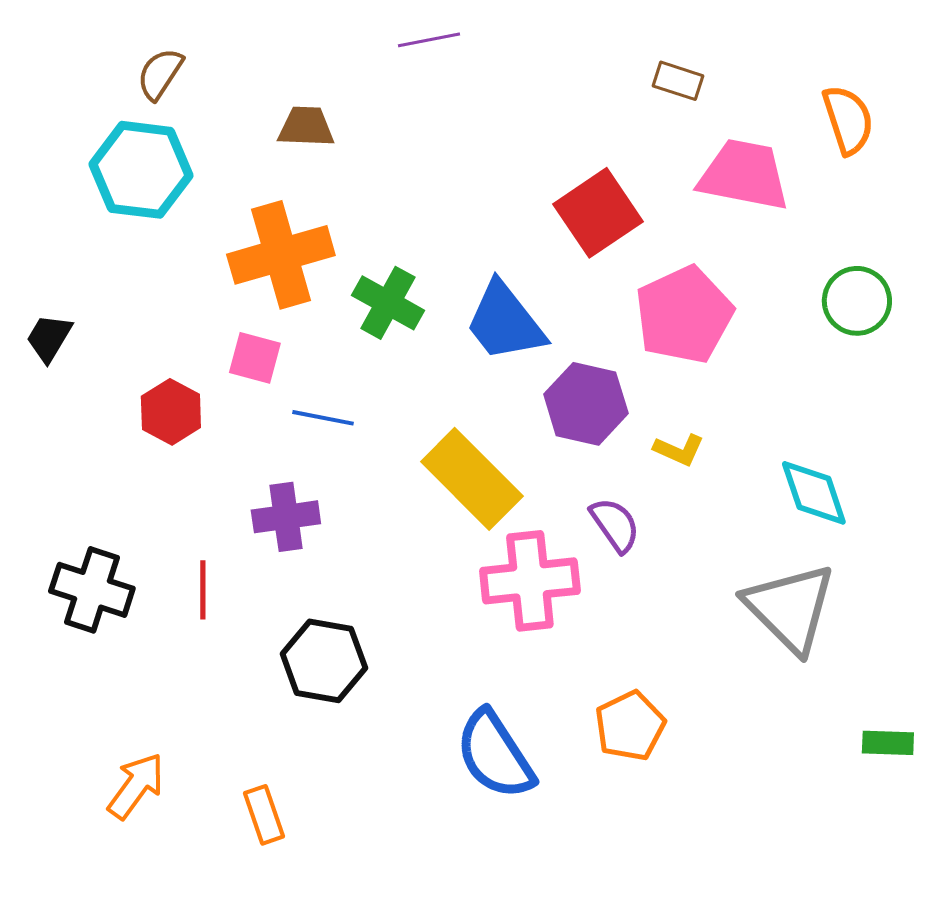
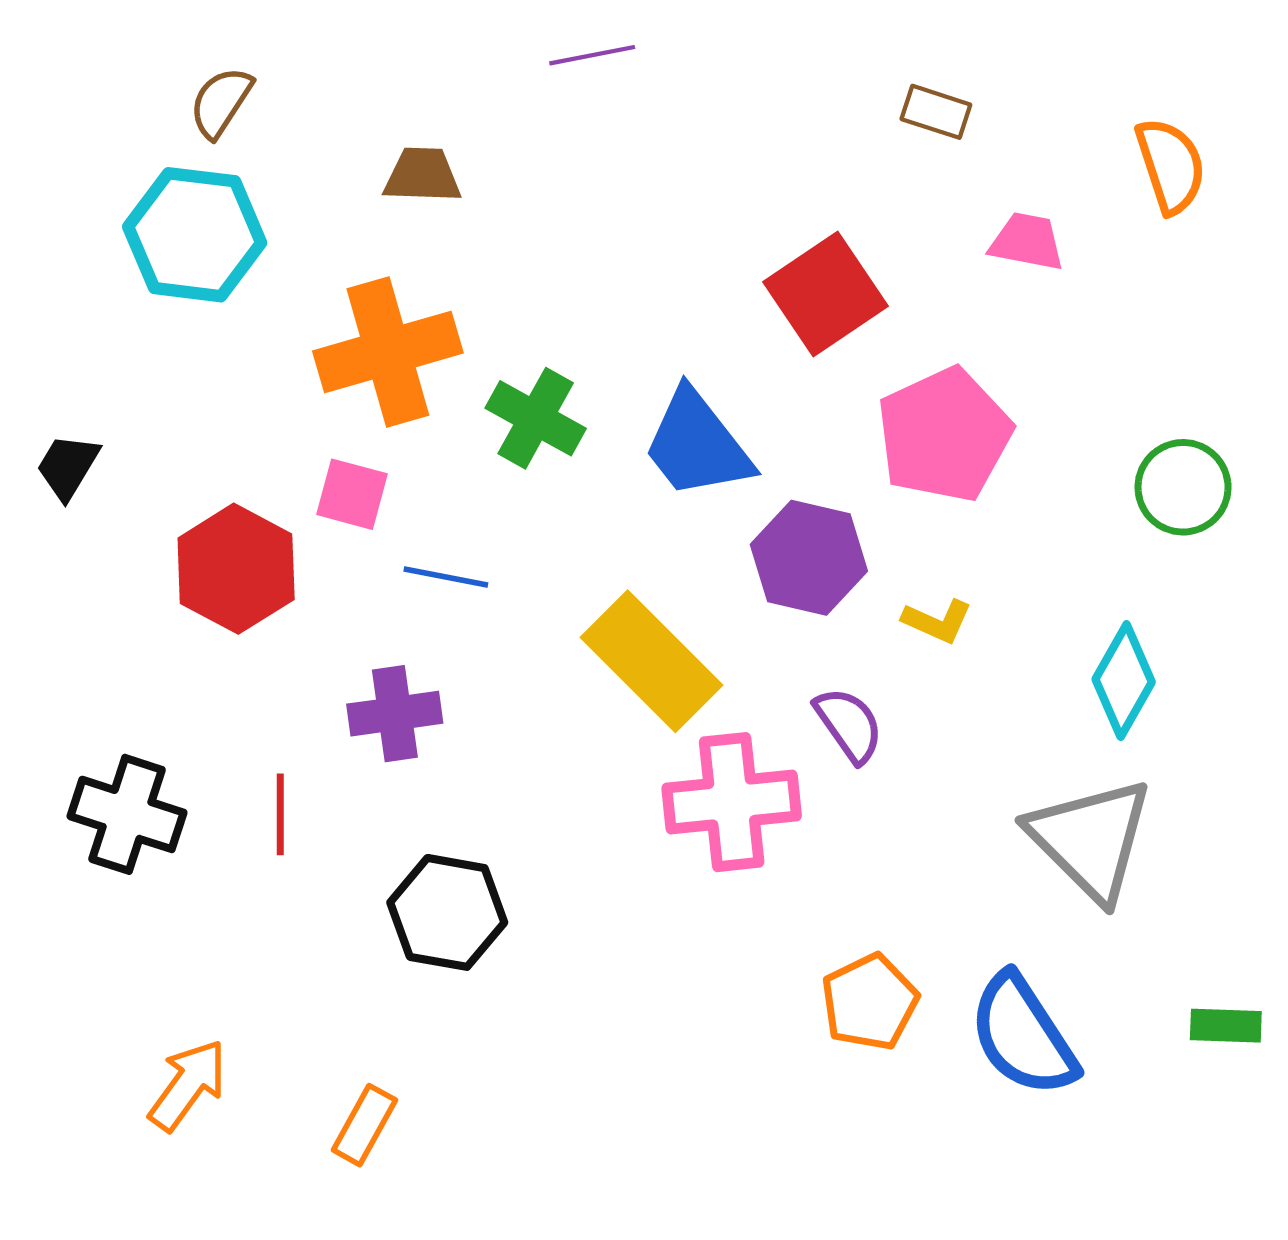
pink trapezoid: (744, 175) -> (1027, 242), size x0.6
green circle: (857, 301) -> (1183, 487), moved
red hexagon: (171, 412) -> (236, 569), size x1.4
cyan diamond: (814, 493) -> (1124, 681), turned 48
blue semicircle: (495, 755) -> (1023, 1035), moved
orange rectangle: (264, 815) -> (364, 1125), turned 48

